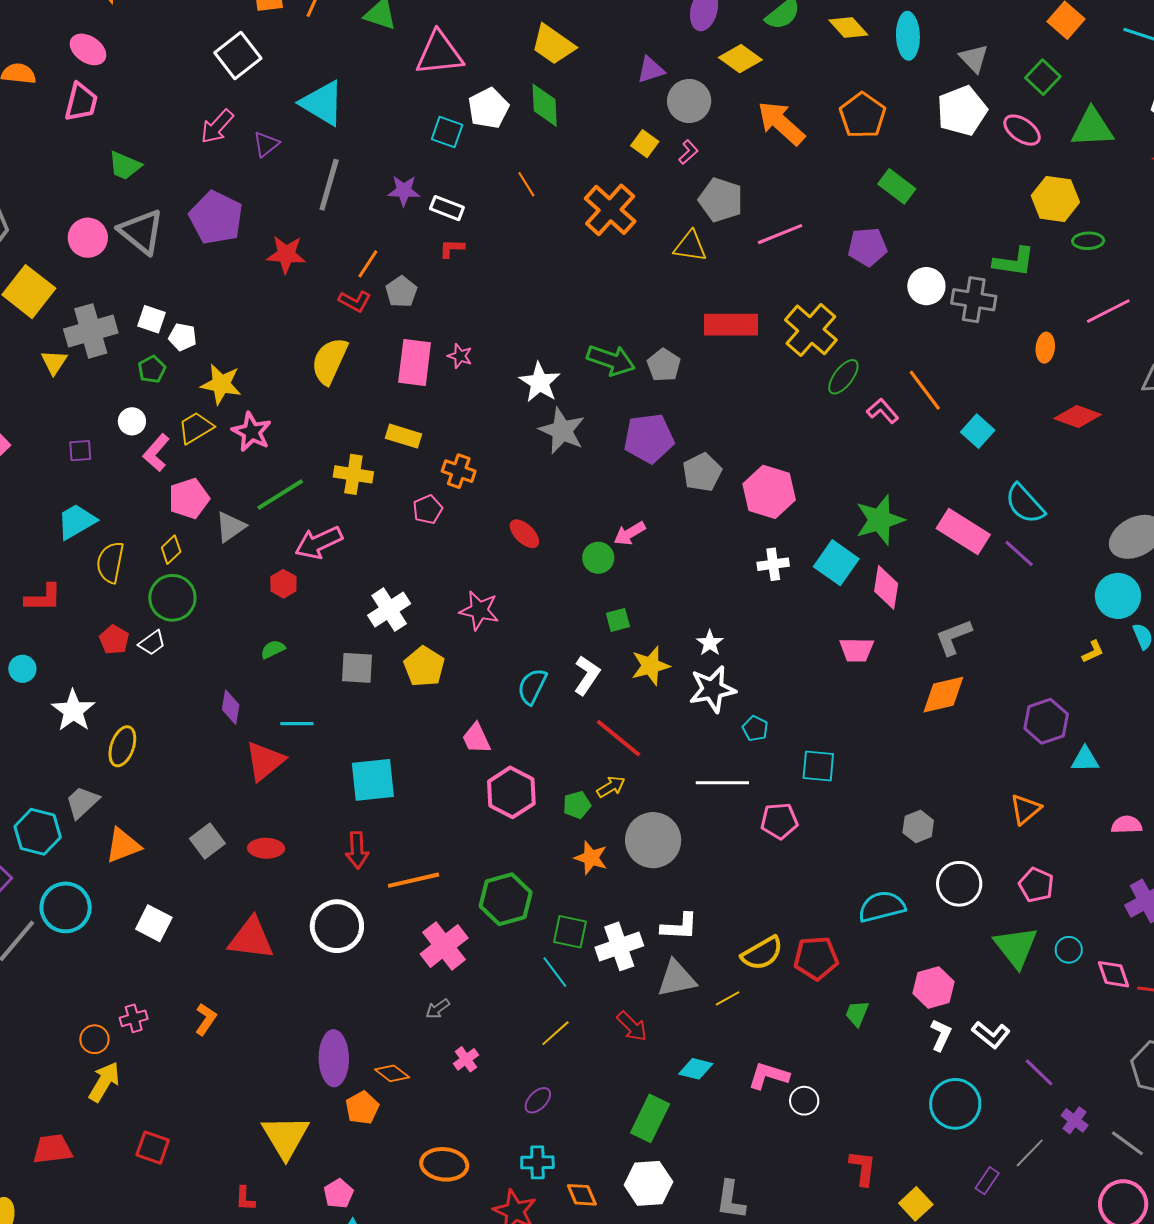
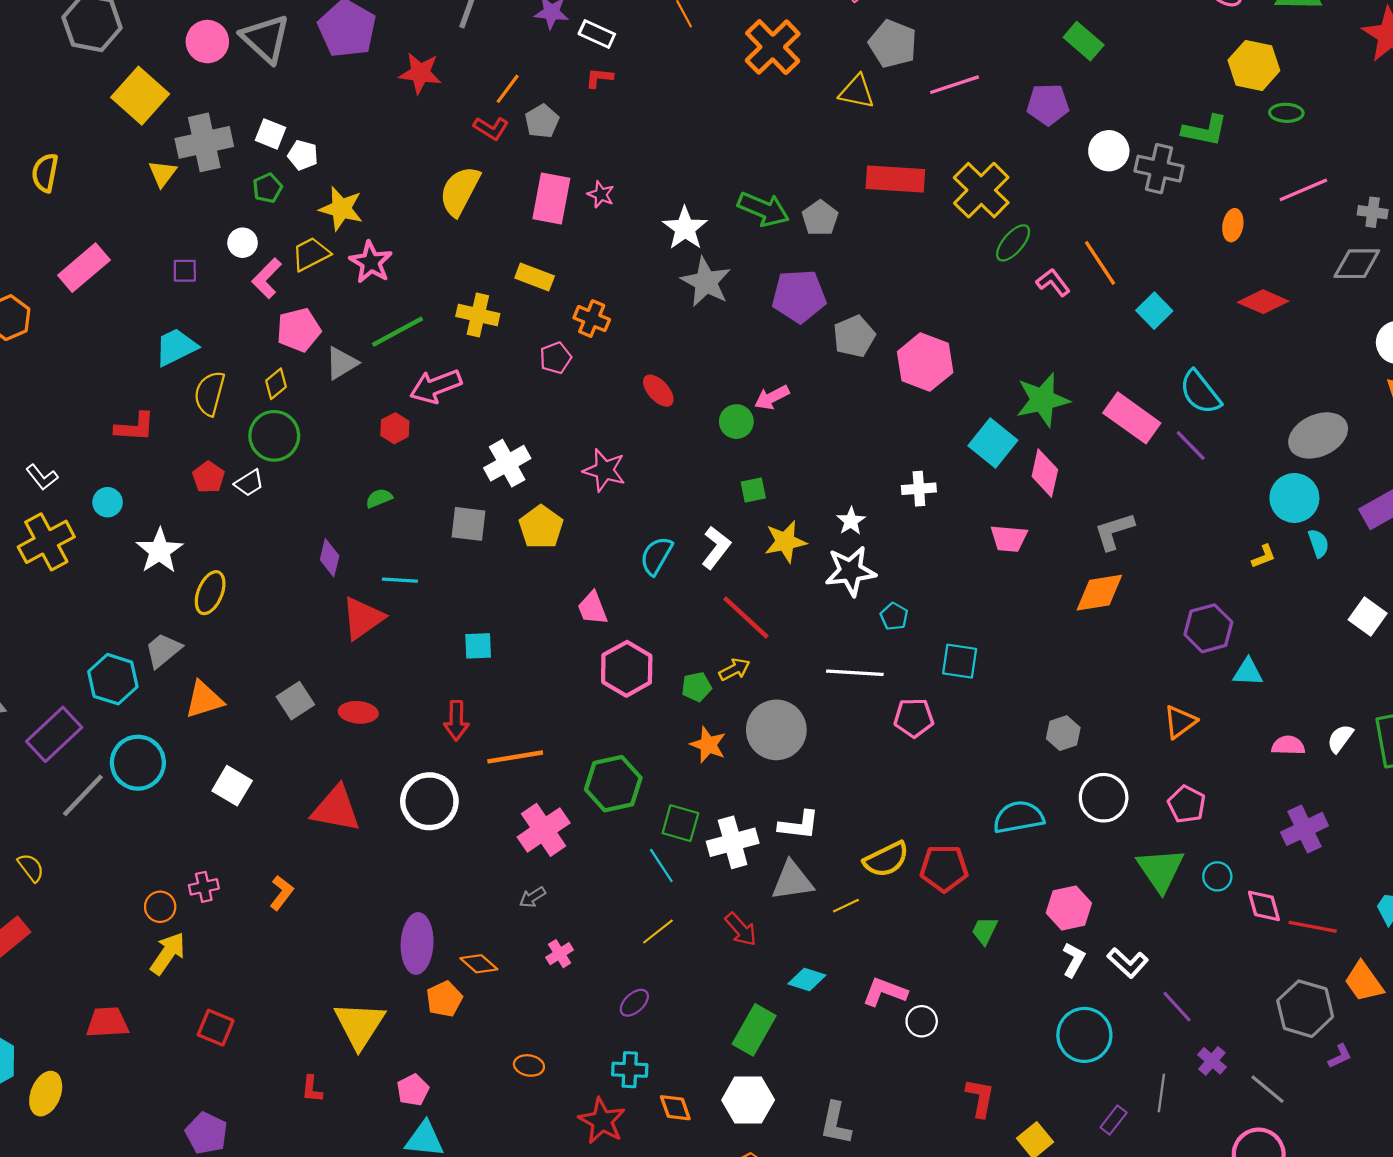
white cross: (773, 564) -> (919, 489), moved
cyan square: (373, 780) -> (478, 646), size x0.6
gray line: (1030, 1153) -> (1161, 1093), turned -40
orange ellipse: (444, 1164) -> (529, 1065), size x0.6

